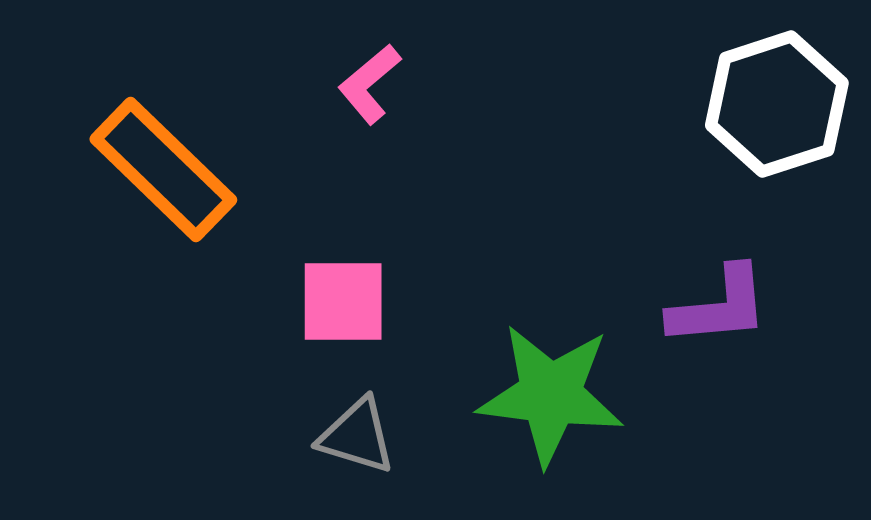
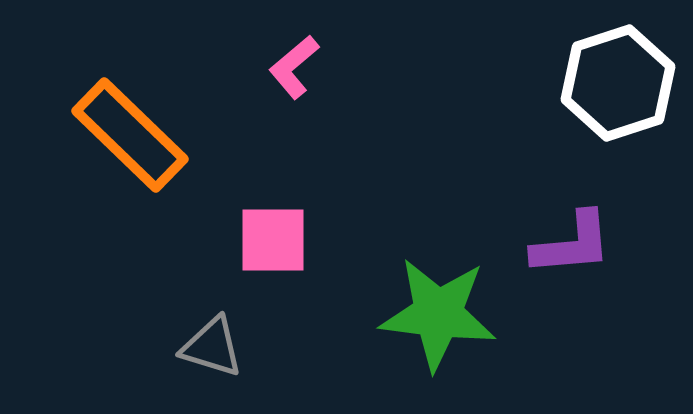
gray triangle: (357, 436) -> (212, 347), moved

